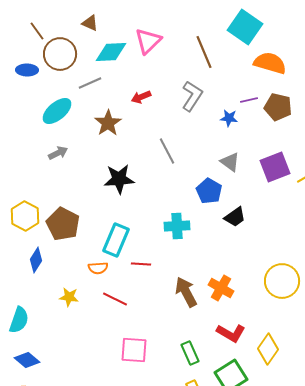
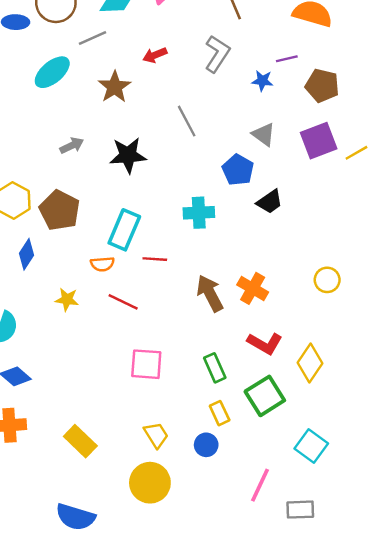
brown pentagon: (278, 107) -> (322, 86), moved
gray arrow: (58, 153) -> (72, 145), moved
yellow circle: (282, 281) -> (327, 280), size x0.6

